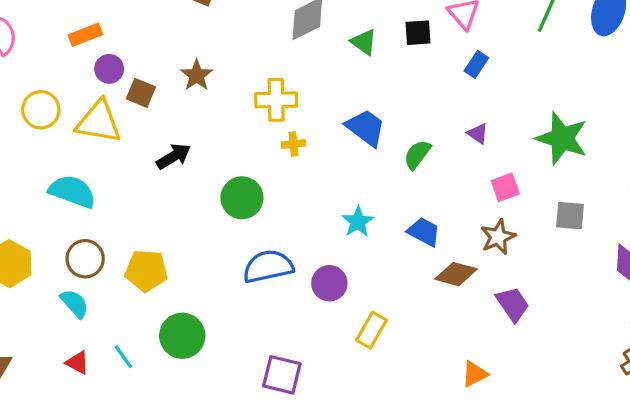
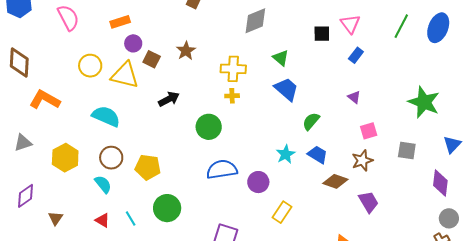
green triangle: (364, 42) -> (281, 58), moved
green star: (562, 138) -> (424, 102), moved
yellow cross: (294, 144) -> (232, 96), moved
green semicircle: (417, 155) -> (311, 121), moved
cyan star: (358, 222) -> (286, 154), moved

